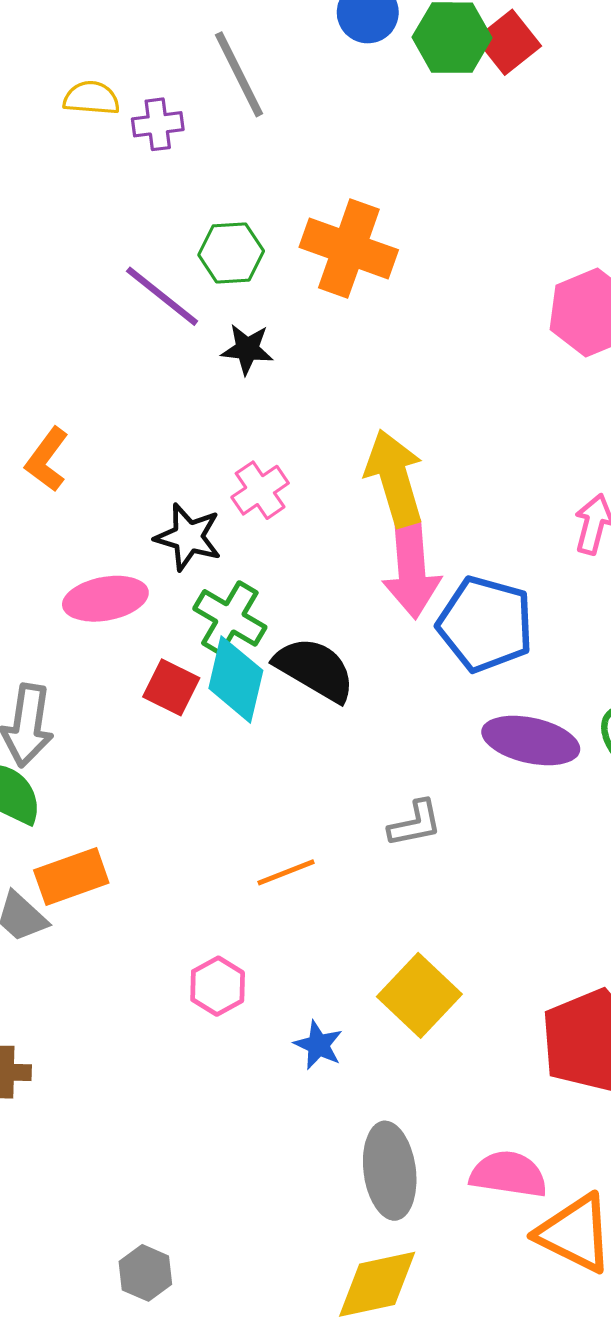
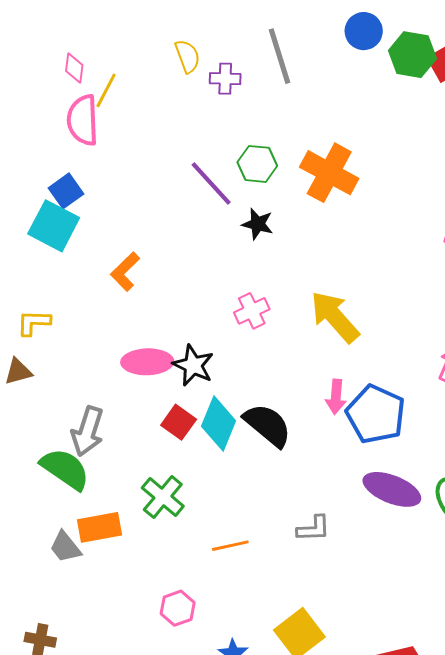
yellow semicircle: (91, 98) -> (187, 56), turned 56
yellow arrow: (395, 478) -> (335, 317), turned -34
black star: (188, 537) -> (193, 365), moved
pink arrow: (412, 569) -> (336, 397), moved, size x0.6
green cross: (230, 618) -> (163, 497), moved

